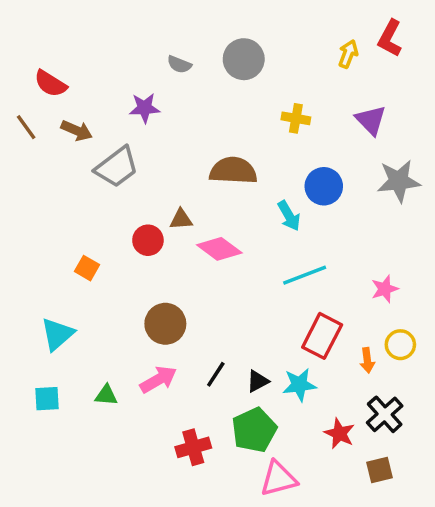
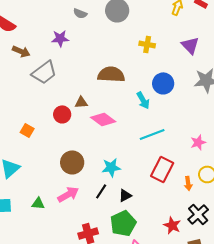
cyan star: (299, 385) -> (111, 167), moved

